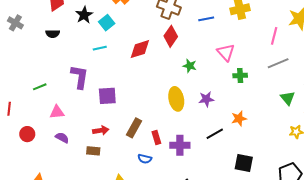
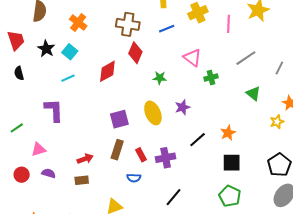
black semicircle: (53, 34) -> (19, 73), turned 88
pink line: (274, 36) -> (229, 24), moved
purple square: (107, 96) -> (119, 119), moved
green triangle: (288, 98) -> (253, 93), moved
orange star: (239, 119) -> (228, 133), moved
red circle: (27, 134) -> (22, 175), moved

